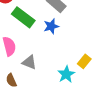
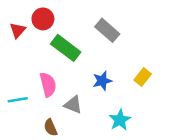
blue star: (51, 26) -> (102, 81), moved
yellow rectangle: (84, 61) -> (143, 77), moved

